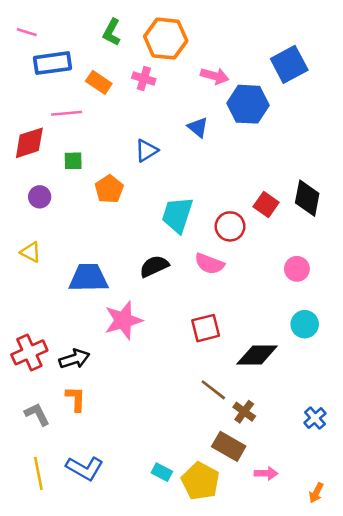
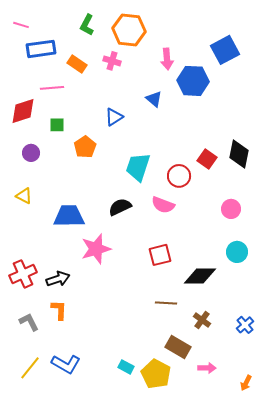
pink arrow: (215, 76) -> (167, 59), turned 70
brown line: (213, 390) -> (166, 303), turned -35
brown cross: (244, 412) -> (202, 320), moved
yellow line: (38, 473) -> (30, 368), turned 50

